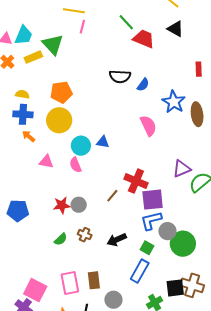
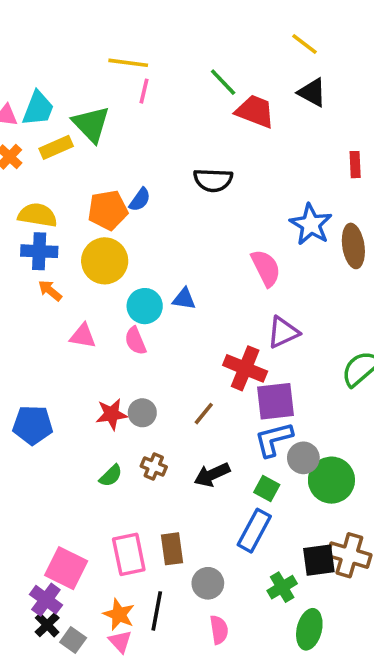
blue semicircle: (143, 85) -> (140, 200), moved
yellow semicircle: (22, 94) -> (38, 215), size x1.5
purple triangle: (182, 169) -> (283, 332), moved
brown line: (112, 196) -> (204, 414), moved

